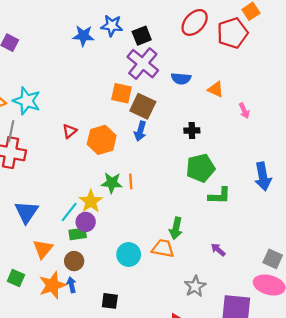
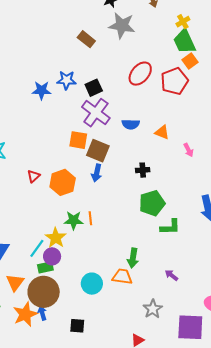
brown circle: (74, 261) -> (44, 292), size x1.8

